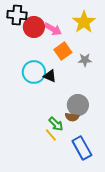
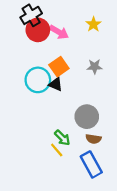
black cross: (17, 15) -> (31, 15), moved, turned -36
yellow star: (84, 22) -> (93, 24), size x0.6
orange square: (63, 51) -> (59, 67), moved
brown semicircle: (72, 117) -> (93, 139), moved

